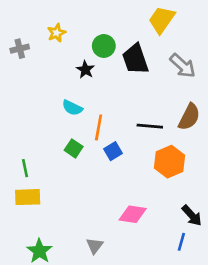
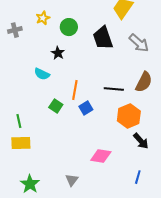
green circle: (104, 46) -> (69, 27), moved
black star: (85, 70) -> (58, 53), moved
cyan semicircle: (72, 108) -> (42, 74), moved
black arrow: (192, 215) -> (141, 141), moved

